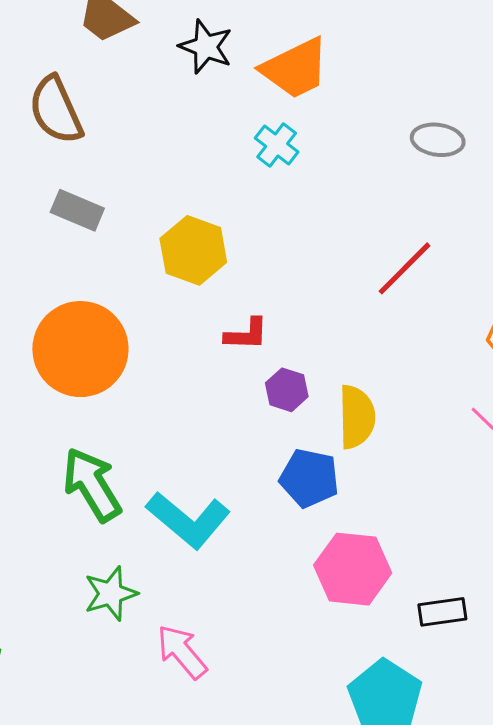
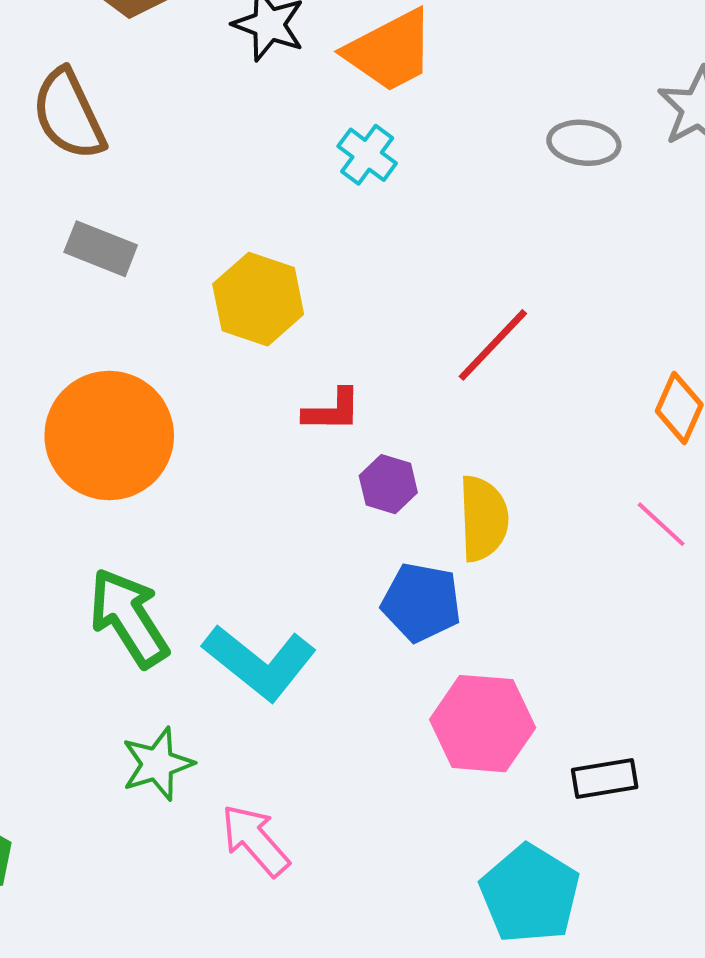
red line: (405, 268) -> (493, 345), moved

